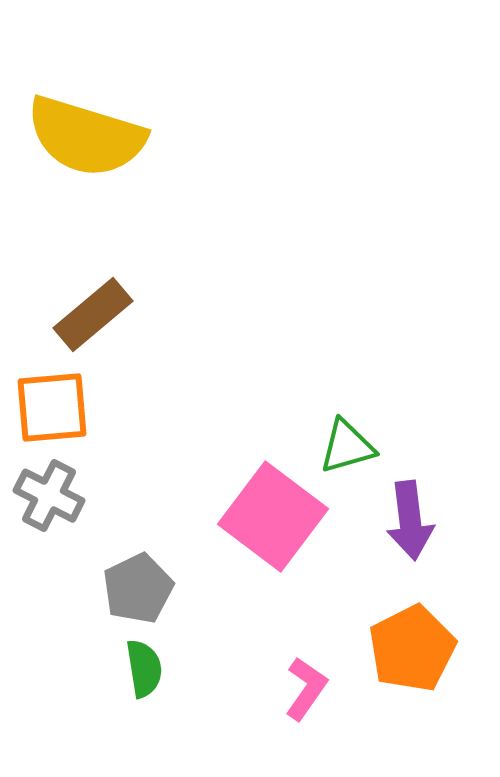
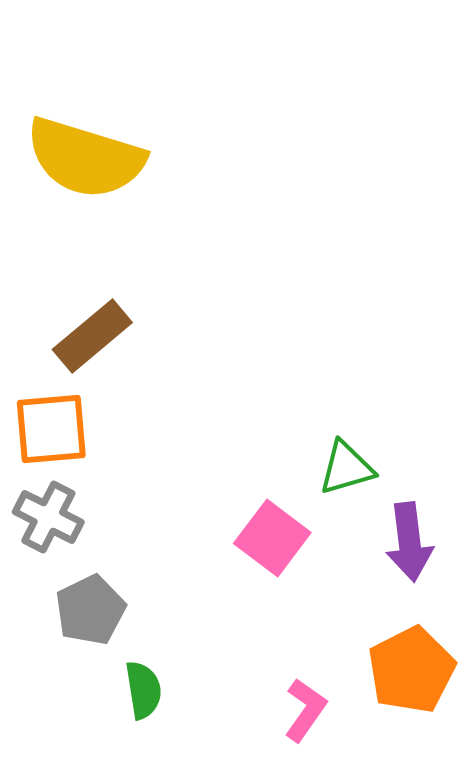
pink square: (273, 517) -> (272, 538), size x0.7
gray pentagon: (138, 589) -> (90, 610), moved

